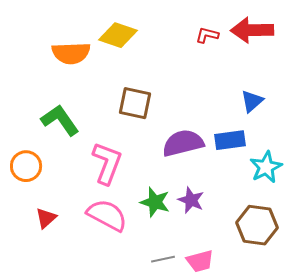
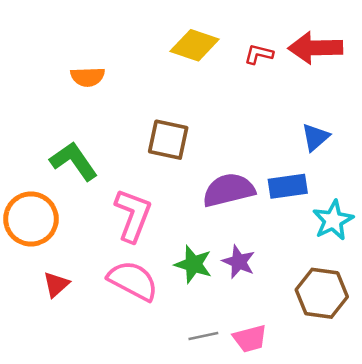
yellow diamond: (118, 35) -> (195, 45), moved
orange semicircle: (71, 53) -> (88, 77), size x0.7
orange circle: (26, 166) -> (31, 219), size x1.4

